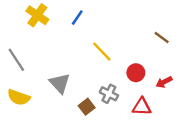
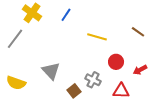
yellow line: (102, 52) -> (97, 37), moved, turned -30
gray line: (16, 60) -> (15, 39), moved, turned 70

